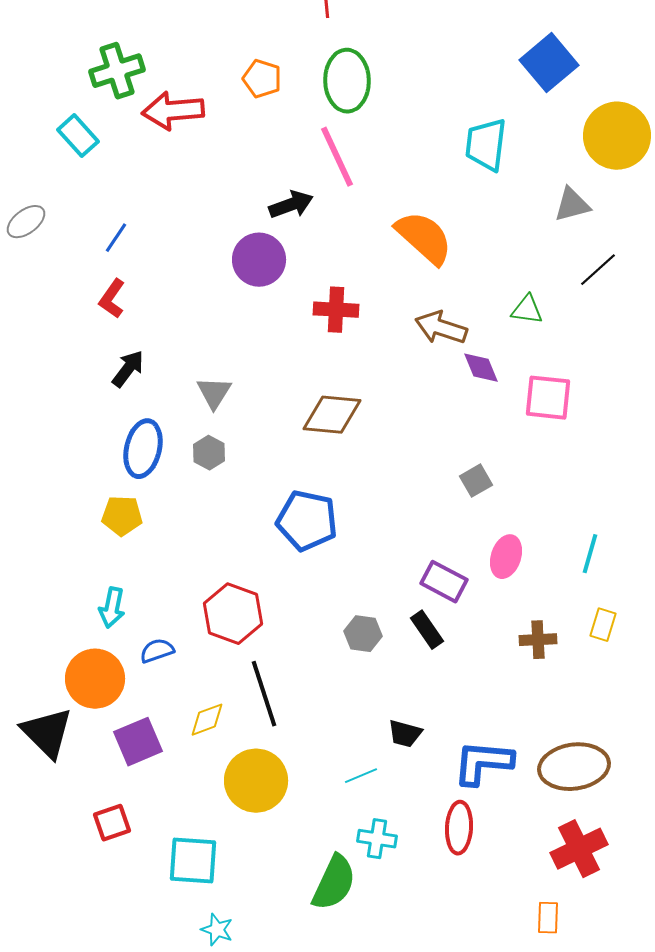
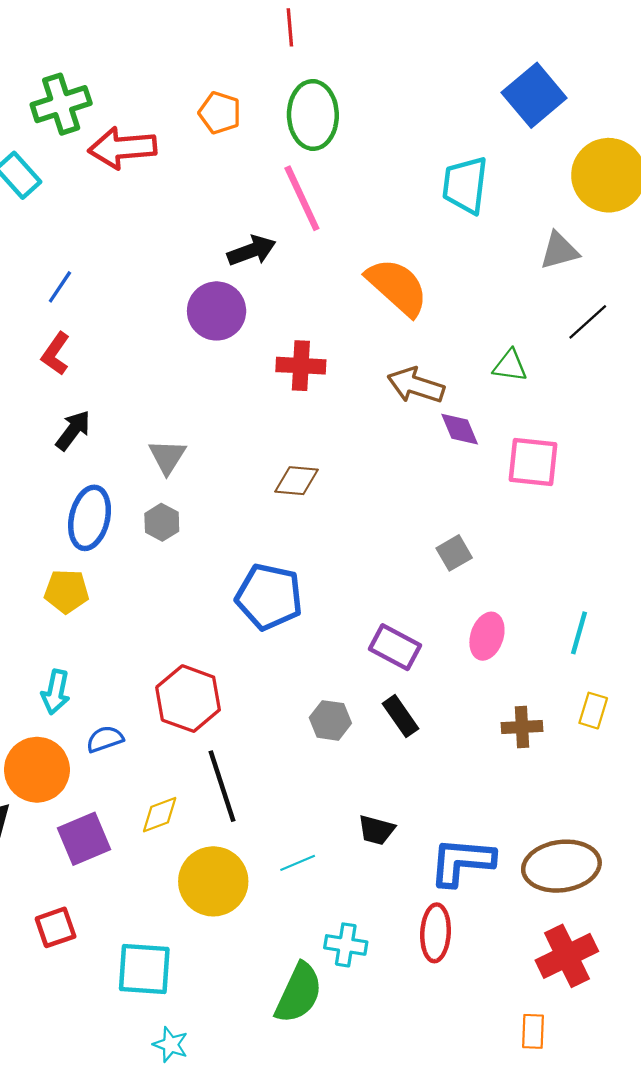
brown diamond: (332, 415) -> (296, 481), size x0.7
purple rectangle: (444, 582) -> (395, 647), moved
cyan line: (361, 776) -> (298, 863), moved

